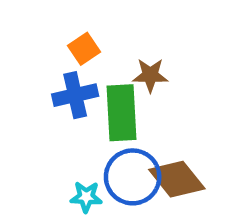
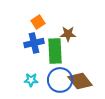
cyan star: (86, 197) -> (31, 80), moved

